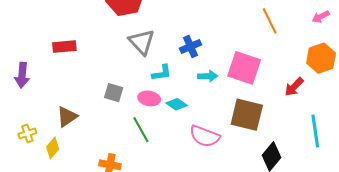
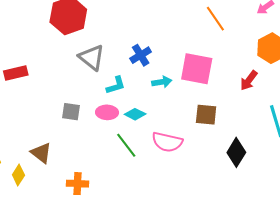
brown square: (247, 115) -> (206, 115), size x0.7
brown triangle: (67, 117) -> (41, 153), moved, turned -40
green line: (141, 130) -> (126, 145), moved

